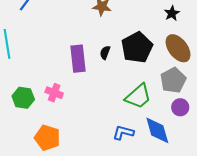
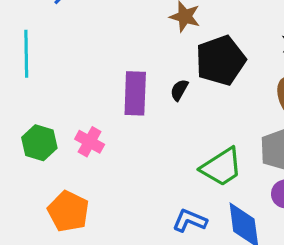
black pentagon: (137, 47) -> (221, 60), moved

